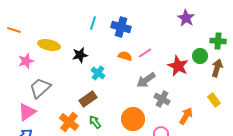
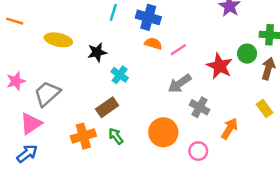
orange semicircle: (125, 56) -> (153, 44), moved
pink star: (26, 61) -> (16, 81), moved
orange cross: (69, 122) -> (83, 136), turned 36

